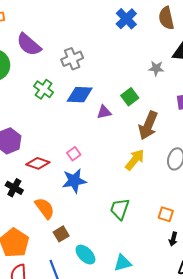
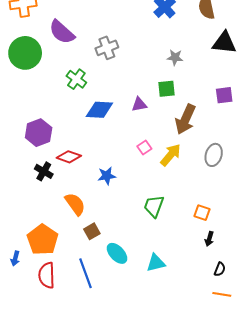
gray star: (156, 68) -> (175, 57), moved
blue diamond: (80, 95) -> (99, 110), moved
green square: (130, 97) -> (167, 89), turned 30
pink square: (74, 154) -> (144, 148), moved
blue star: (74, 181) -> (107, 176), size x0.7
black cross: (14, 188) -> (44, 171), moved

